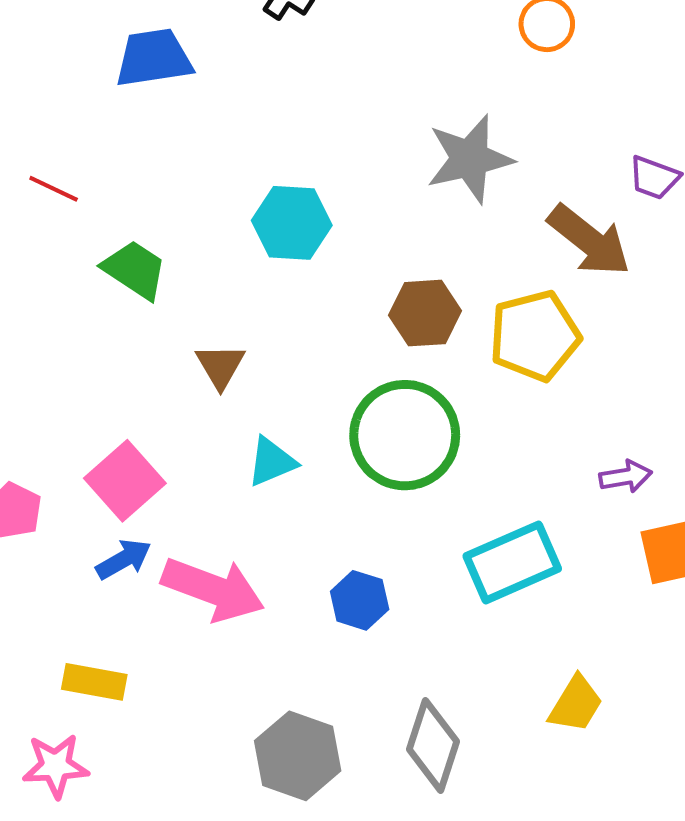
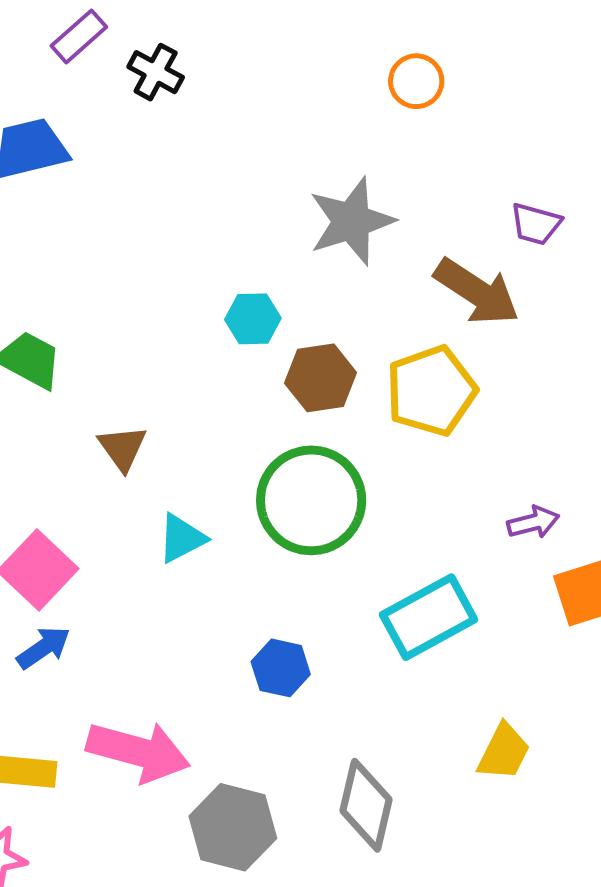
cyan hexagon: (292, 223) -> (253, 319), moved, size x0.7
pink arrow: (213, 589) -> (138, 751), moved

